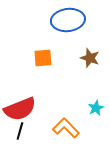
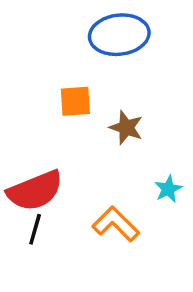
brown star: (90, 58) -> (126, 128), moved

